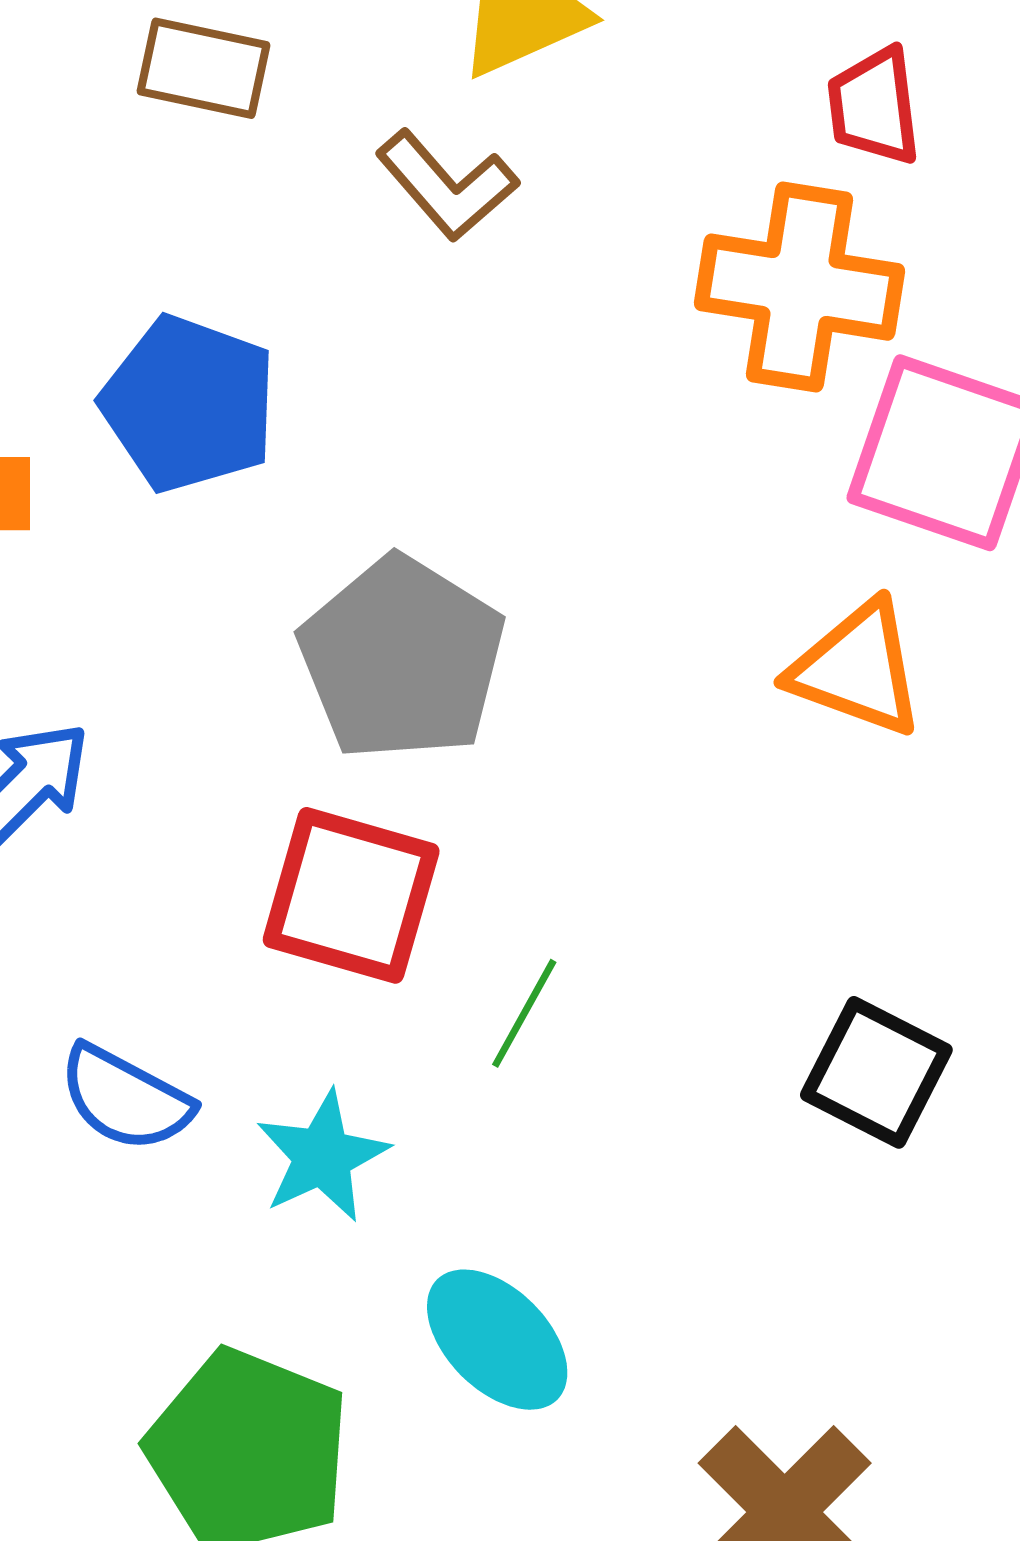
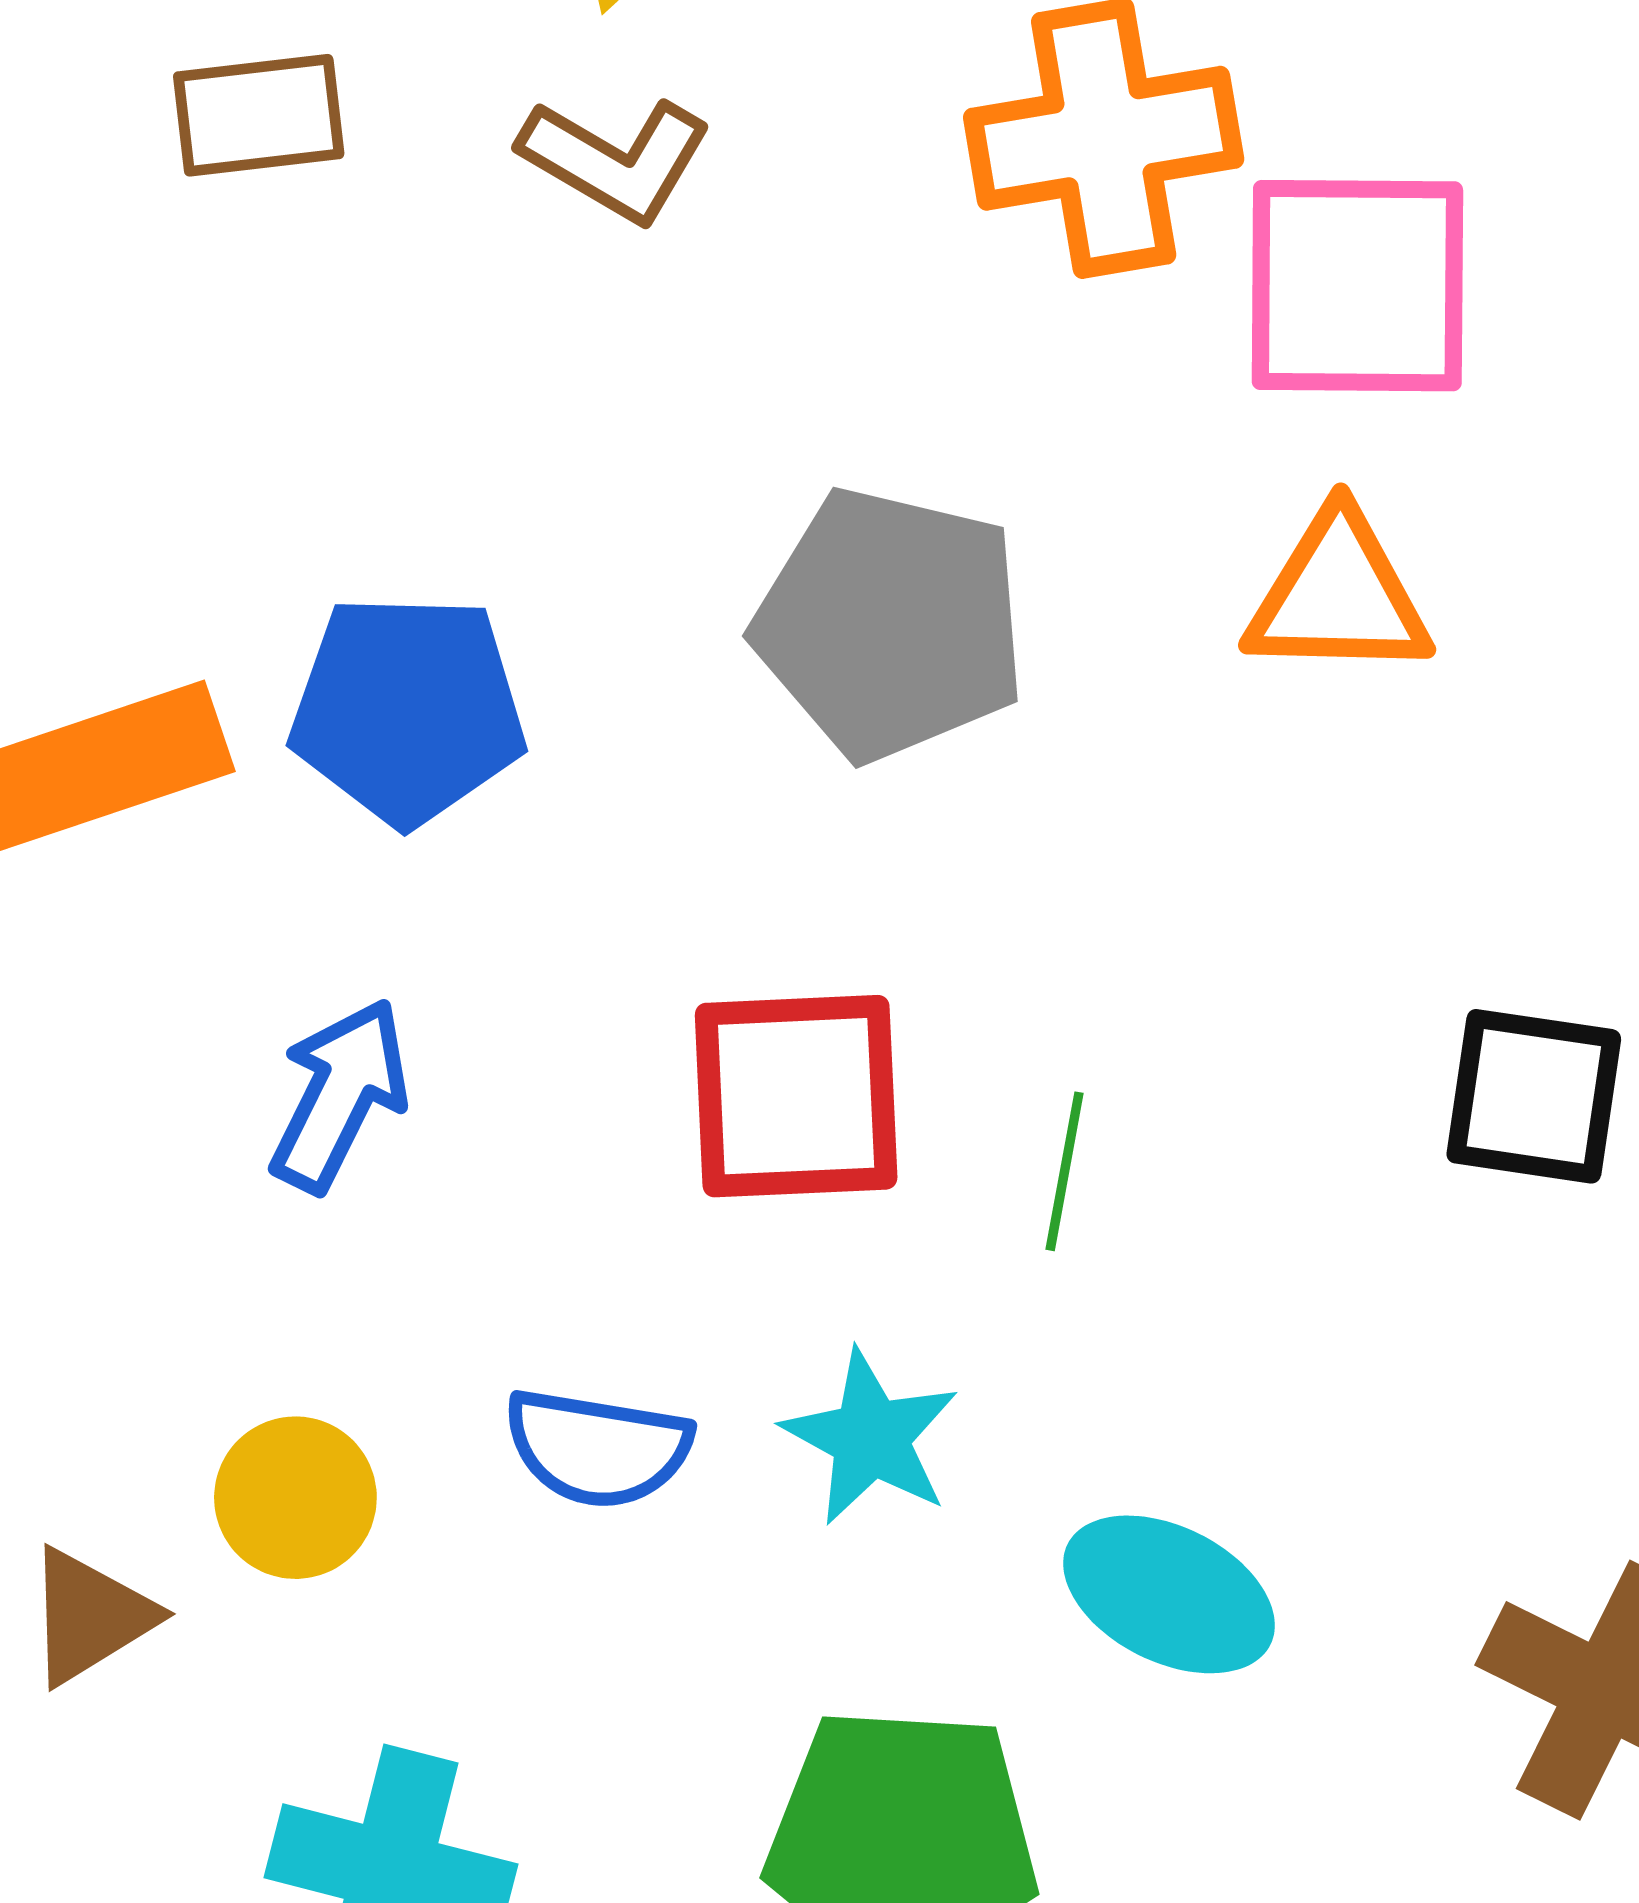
blue pentagon: (189, 404) -> (408, 709), moved
gray pentagon: (402, 659) -> (890, 624), moved

